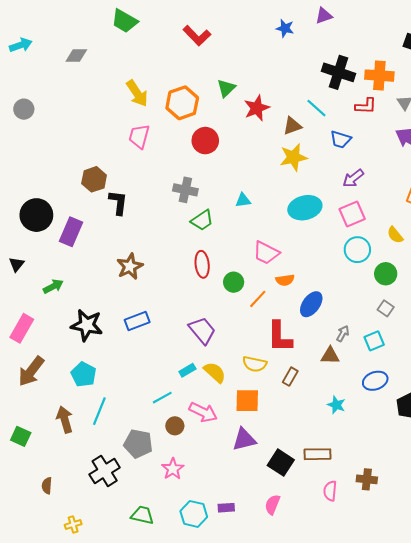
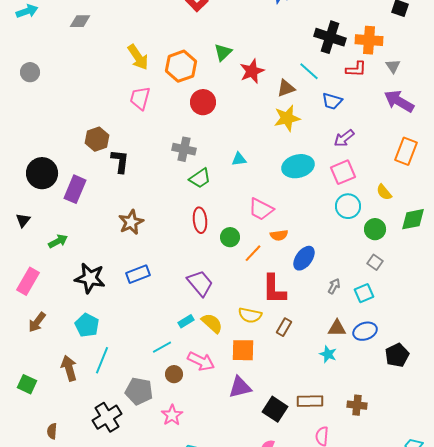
brown triangle: (330, 356) -> (337, 328), moved
brown arrow: (31, 371) -> (37, 322), size x0.7
brown cross: (367, 479) -> (357, 405), moved

